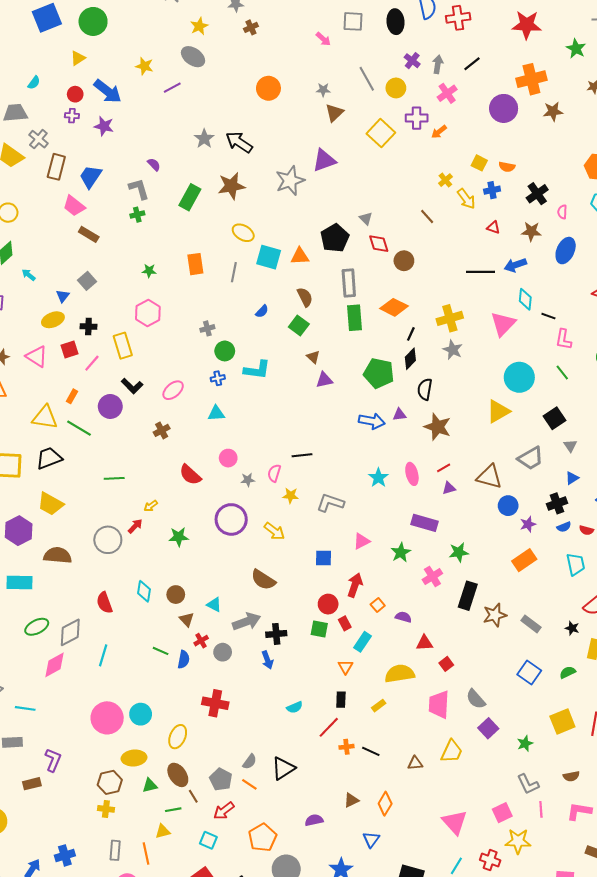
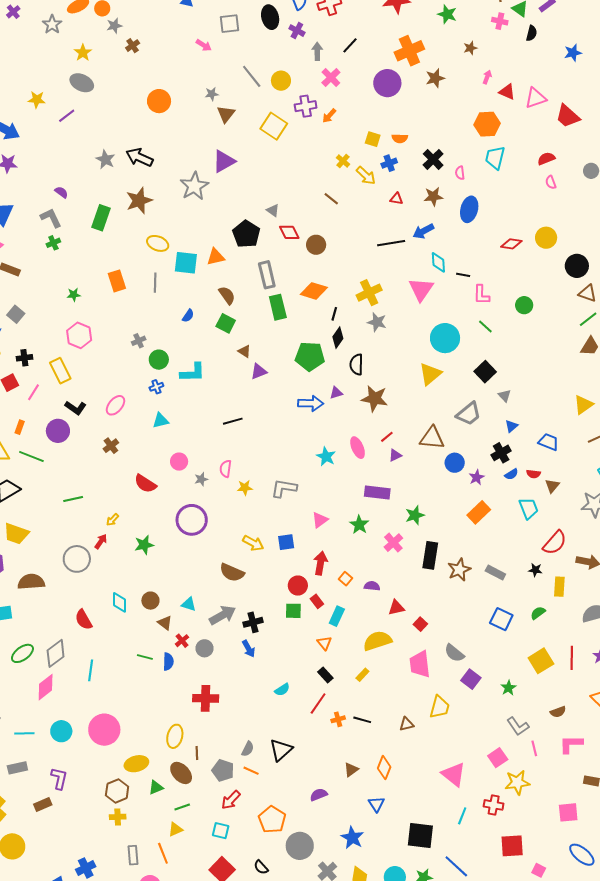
purple cross: (412, 61) -> (297, 31), moved
black line: (302, 455) -> (233, 421), moved
yellow arrow: (274, 531) -> (253, 543), moved
black rectangle: (341, 700) -> (325, 675), turned -35
cyan circle: (141, 714) -> (61, 731), moved
brown line: (193, 796) -> (197, 753), moved, turned 40

